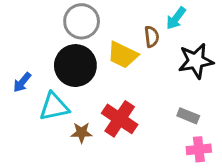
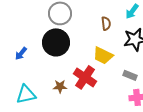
cyan arrow: (176, 18) -> (132, 11), moved
yellow trapezoid: (123, 55) -> (103, 55), moved
cyan triangle: (54, 107) -> (26, 94), moved

